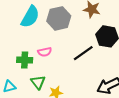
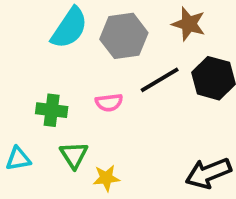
pink semicircle: (45, 52) -> (109, 103), moved
black line: (83, 53) -> (160, 80), moved

